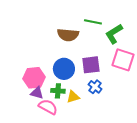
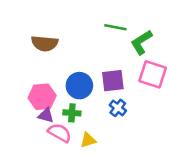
brown semicircle: (68, 35) -> (45, 43), moved
yellow triangle: (73, 97) -> (88, 140), moved

